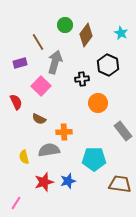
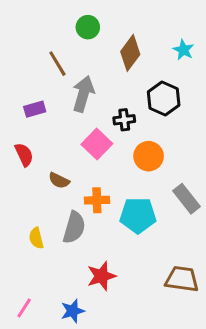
green circle: (65, 25) -> (88, 27), moved
purple rectangle: (20, 63) -> (35, 109), moved
pink square: (41, 86) -> (97, 144), moved
gray semicircle: (49, 150) -> (74, 227), turned 115
cyan pentagon: (94, 159) -> (138, 215), moved
blue star: (68, 181) -> (73, 311), moved
red star: (44, 182) -> (101, 276), moved

